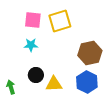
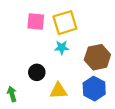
cyan star: (31, 45) -> (62, 47), moved
black circle: (36, 75) -> (37, 72), moved

